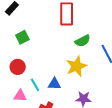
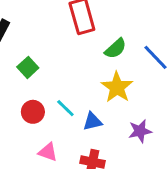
cyan line: (35, 85) -> (65, 108), moved
pink triangle: (20, 96) -> (48, 152), turned 32

